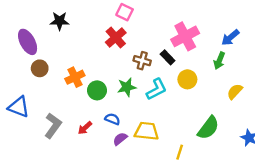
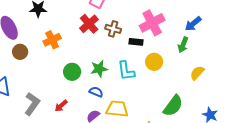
black rectangle: (168, 57) -> (136, 42), turned -40
brown cross: (142, 61) -> (113, 29), moved
orange cross: (75, 77) -> (52, 40), moved
cyan L-shape: (157, 89) -> (126, 71), turned 110
blue semicircle: (112, 119) -> (96, 92), moved

